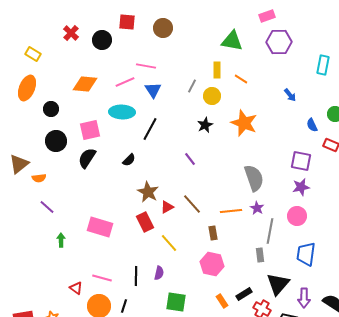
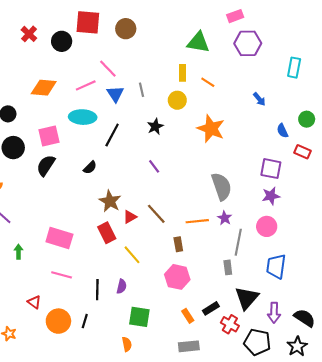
red square: (127, 22) -> (88, 22), size x1.4
pink line: (146, 66) -> (108, 69), turned 36
gray line: (192, 86) -> (142, 90), moved, turned -40
black star: (205, 125) -> (155, 127), moved
pink line: (102, 278) -> (62, 275), moved

